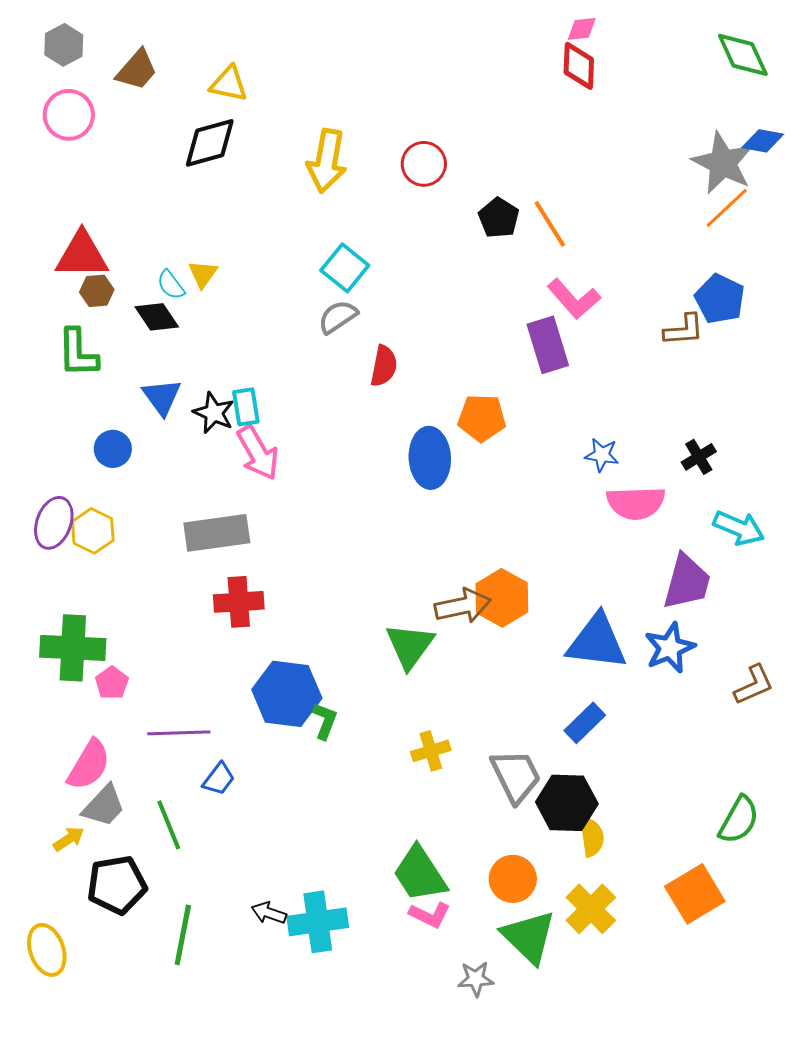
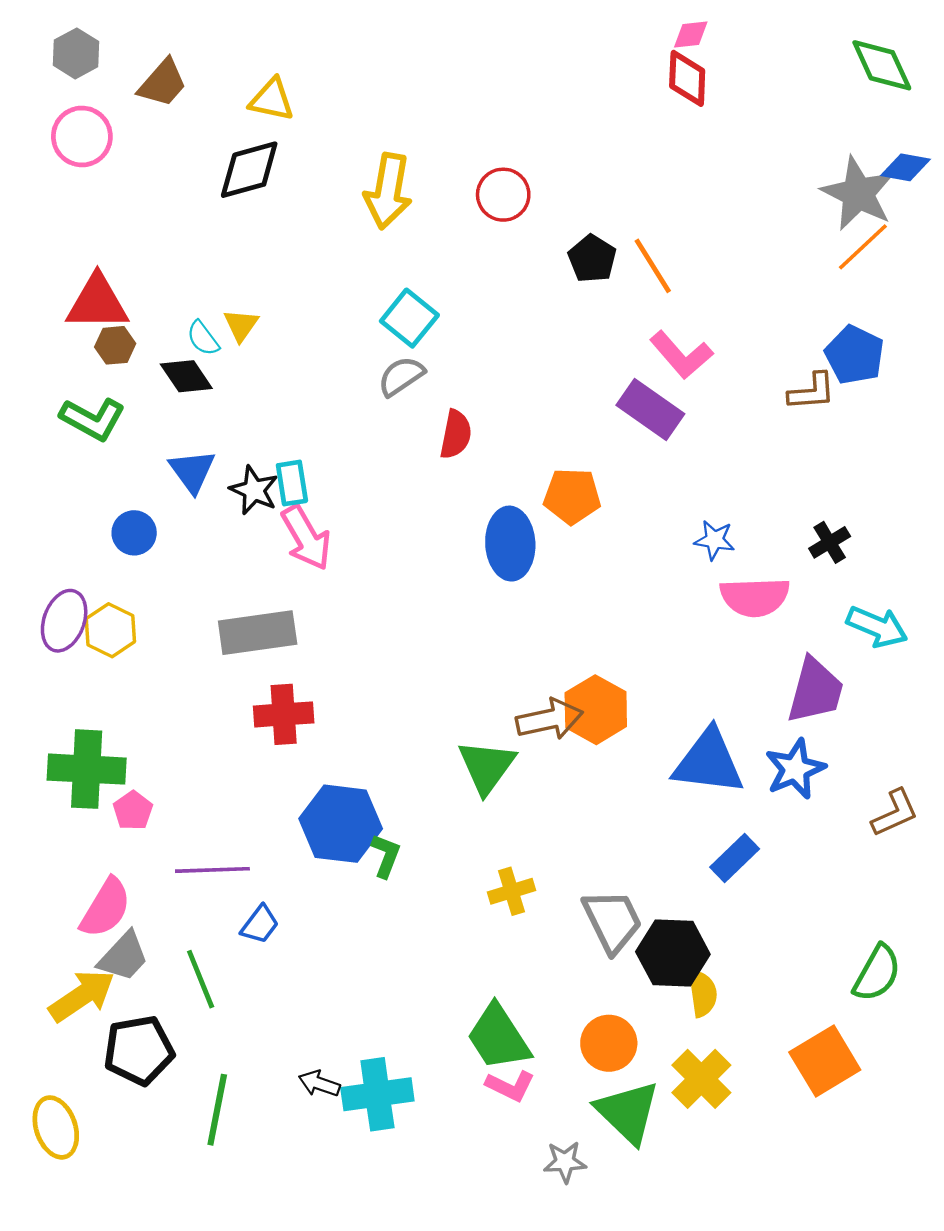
purple rectangle: (548, 345) -> (650, 409), turned -38
green L-shape: (78, 353) -> (93, 419), turned -60
blue rectangle: (585, 723) -> (735, 858), moved
yellow arrow: (69, 839) -> (82, 996), size x1.8

